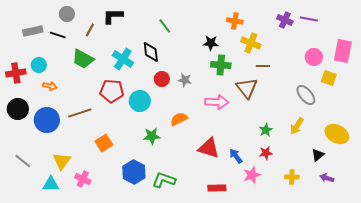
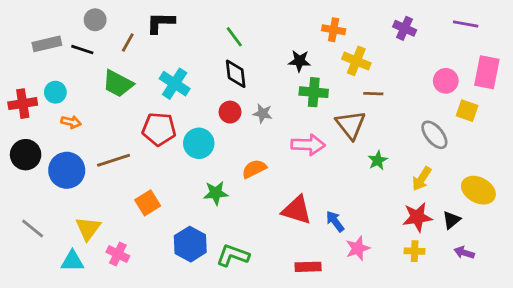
purple line: (309, 19) -> (466, 24), moved
black diamond: (151, 52) -> (236, 74), moved
green star: (266, 130) -> (378, 160), moved
red star: (266, 153) -> (417, 217), moved, size x1.5

